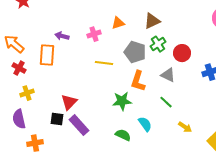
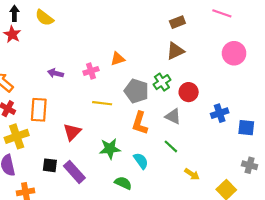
brown triangle: (152, 21) -> (175, 51), moved
orange rectangle: (47, 55) -> (39, 110), moved
yellow cross: (27, 93) -> (17, 136), size x1.5
green star: (122, 101) -> (110, 149), moved
red triangle: (69, 102) -> (72, 132), moved
cyan semicircle: (145, 124) -> (141, 161), moved

